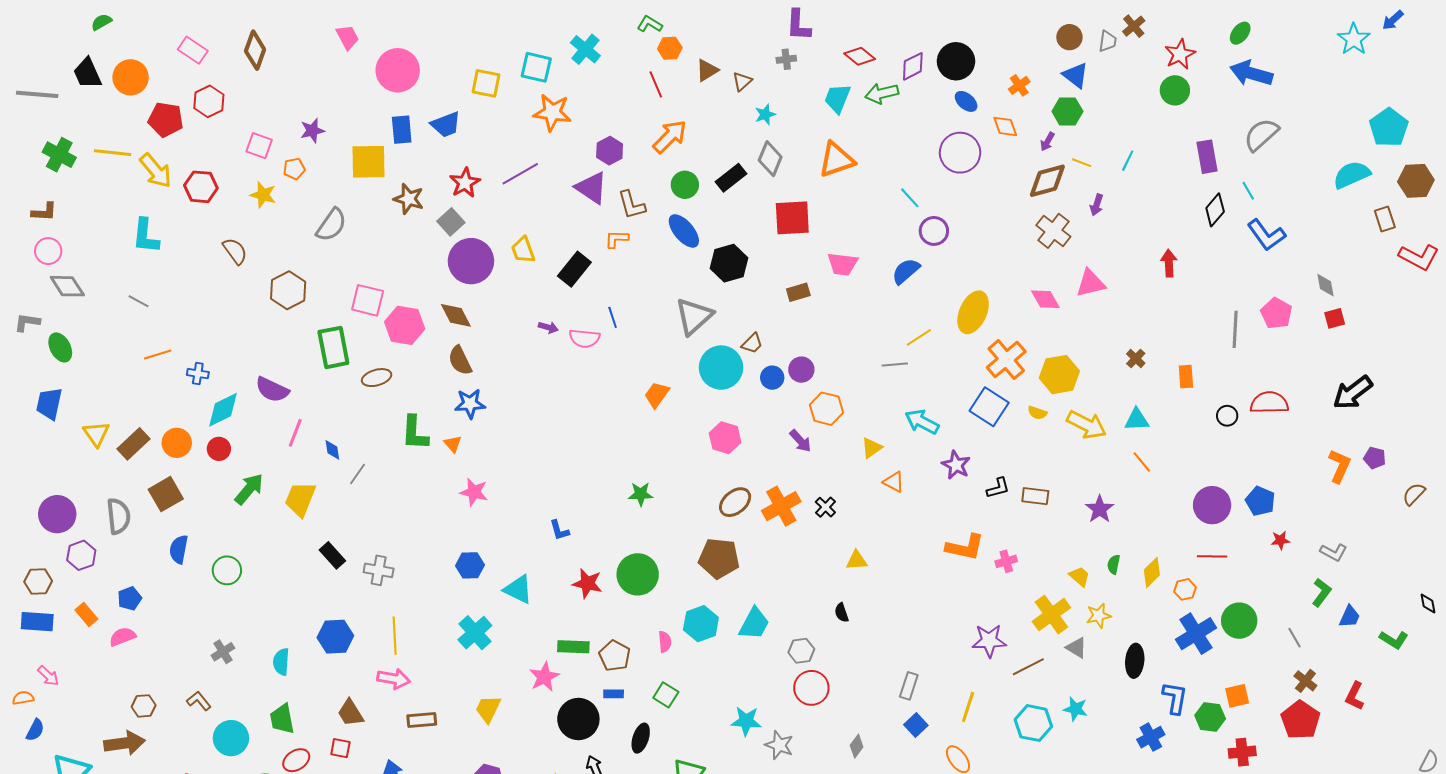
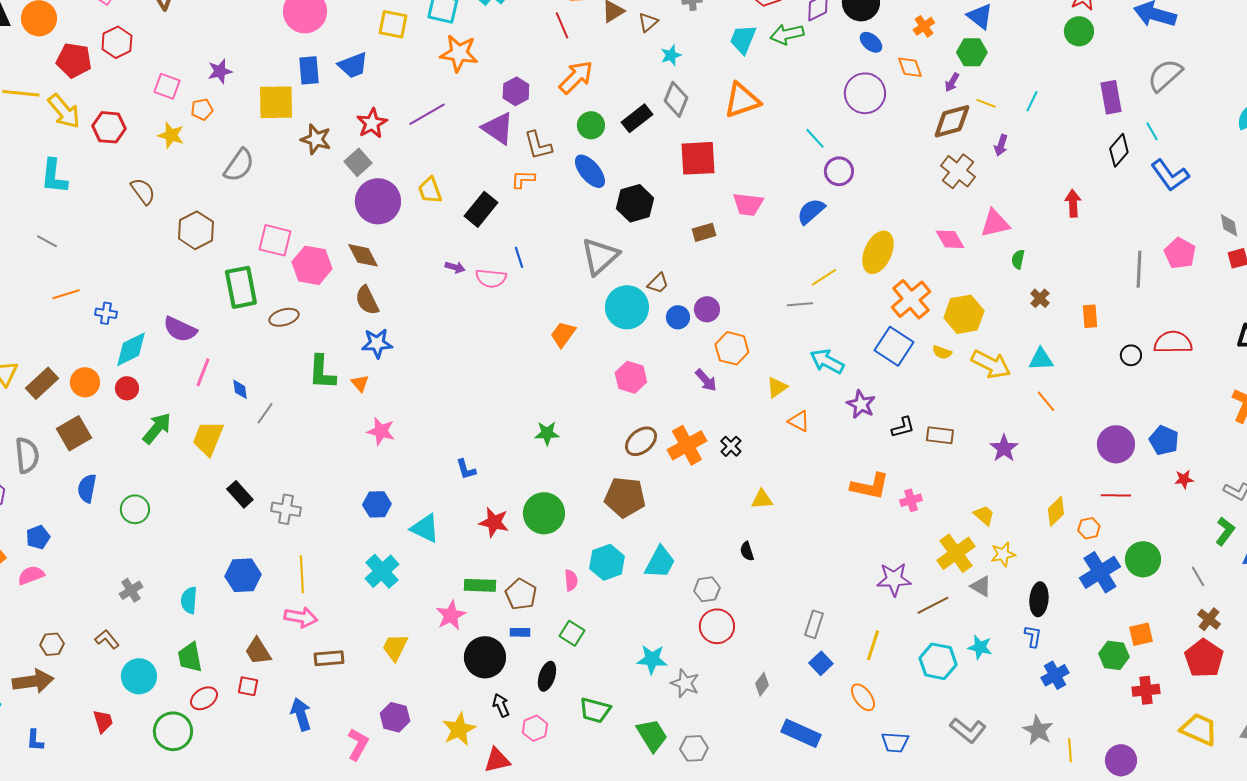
green semicircle: (1114, 564) -> (1018, 259), moved
blue L-shape: (1175, 698) -> (1033, 636), moved, size x0.7

